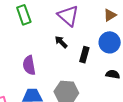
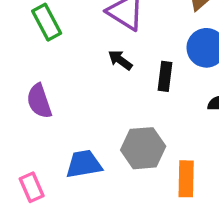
purple semicircle: (29, 65) -> (39, 101), moved

